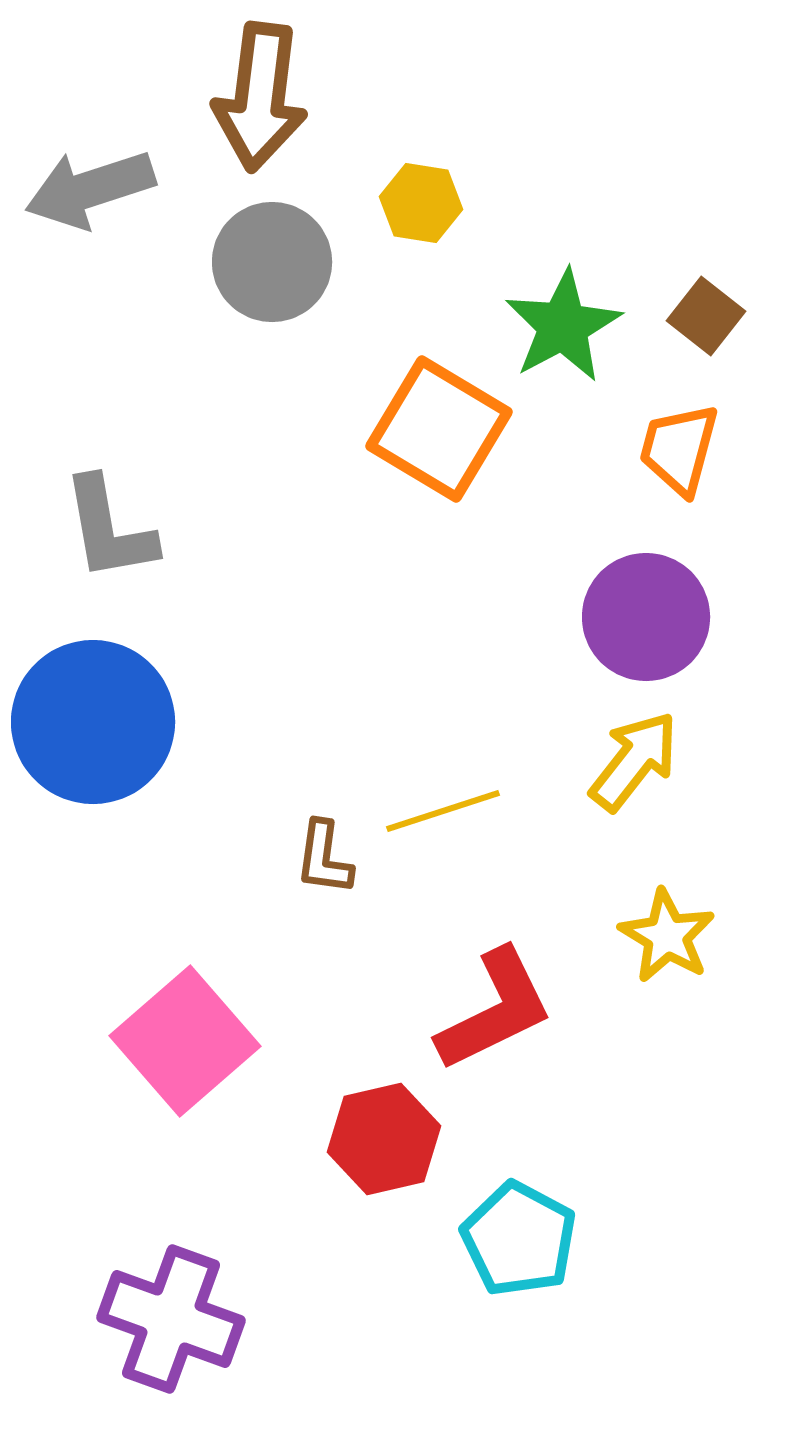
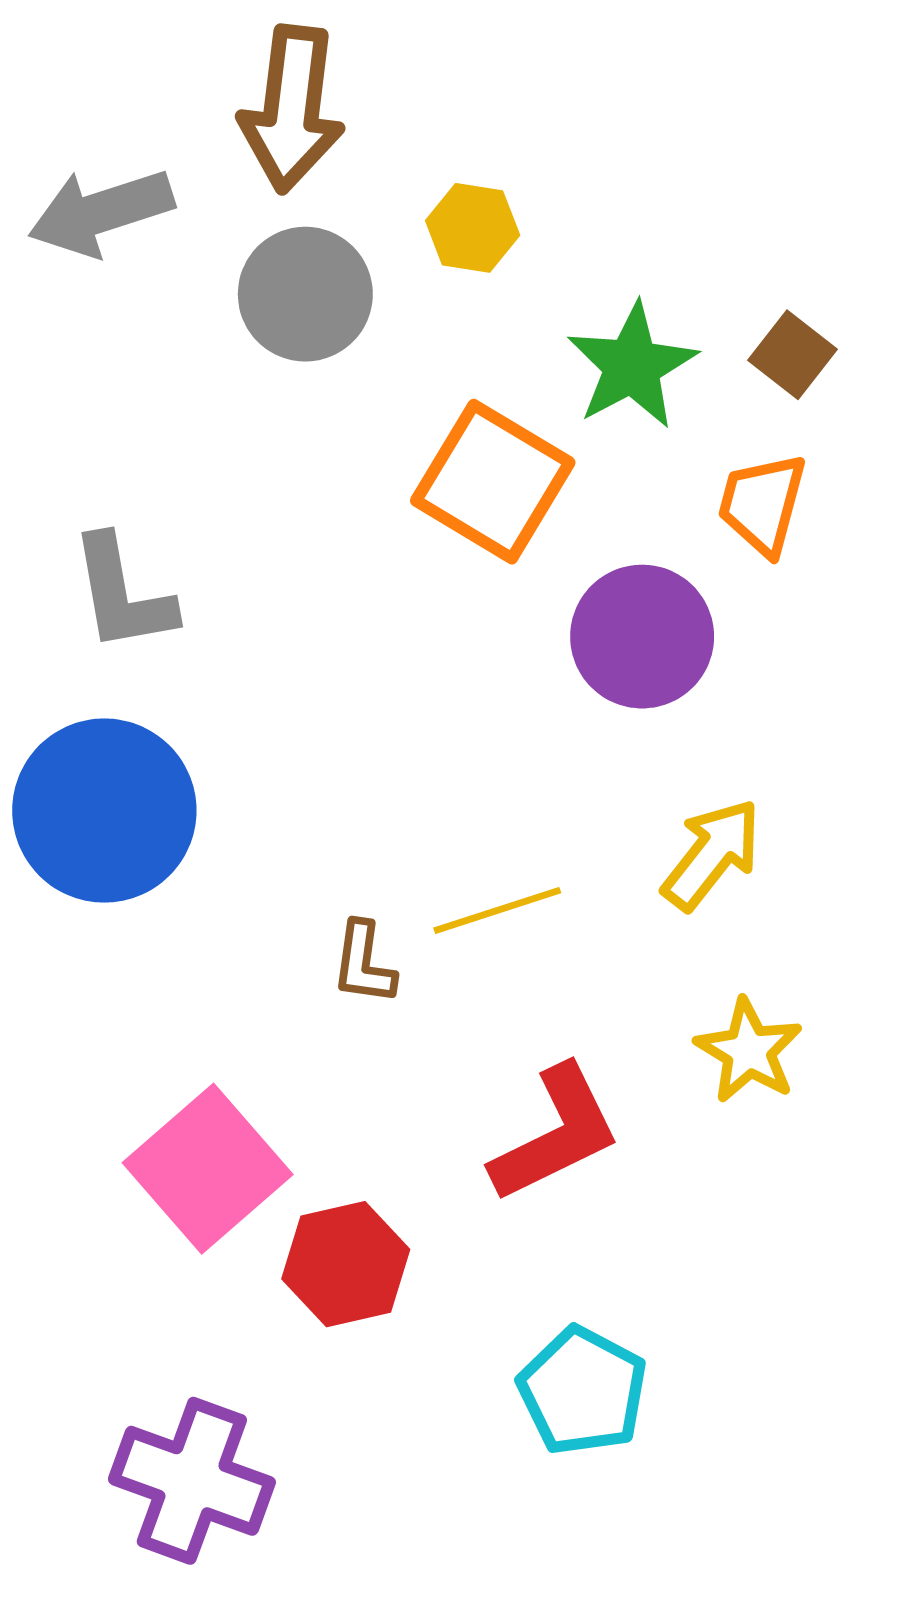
purple circle: (646, 617) -> (642, 637), moved
red hexagon: (384, 1139) -> (346, 1264), moved

